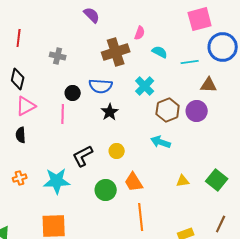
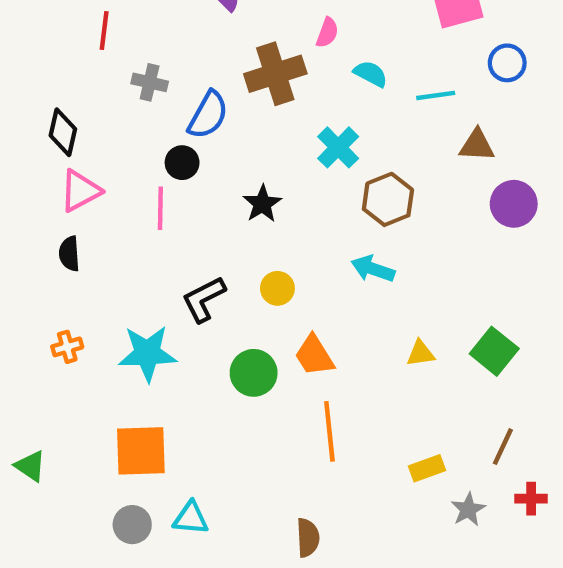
red line: (19, 38) -> (104, 30), moved
blue circle: (223, 47) -> (507, 63), size x0.6
blue semicircle: (101, 86) -> (208, 115), moved, turned -65
purple circle: (197, 111) -> (514, 204), moved

